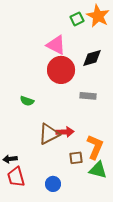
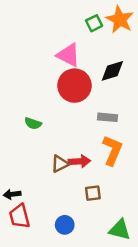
brown triangle: (49, 134) -> (60, 164), size x0.7
orange L-shape: (95, 147) -> (112, 150), moved
green triangle: (98, 170) -> (120, 230), moved

